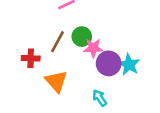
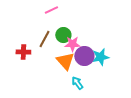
cyan star: (129, 65) -> (100, 57), turned 30
orange triangle: (56, 81) -> (65, 61), moved

